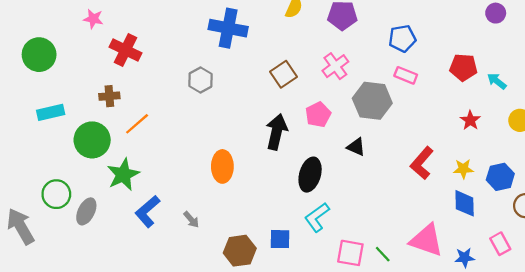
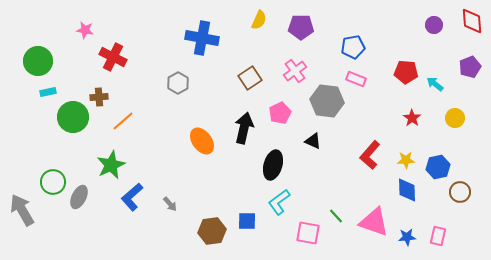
cyan rectangle: (51, 112) -> (48, 92), moved, size x0.7
green circle: (92, 140) -> (73, 117), moved
orange ellipse: (222, 166) -> (202, 141), moved, turned -36
pink rectangle: (500, 244) -> (438, 236), moved, turned 42
green line: (383, 254) -> (336, 216), moved

